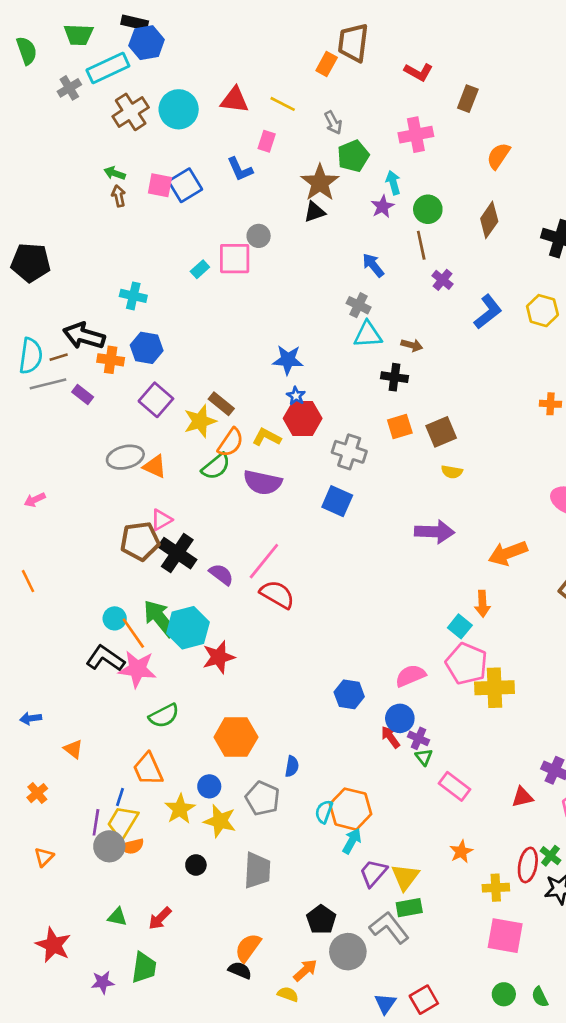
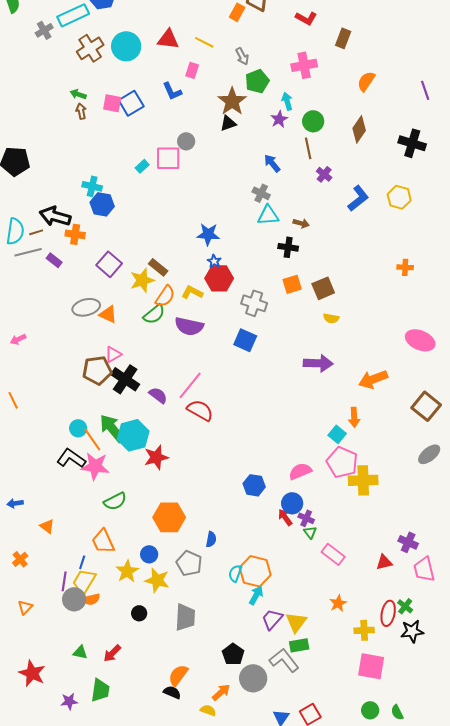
blue hexagon: (147, 348) -> (102, 204), moved

